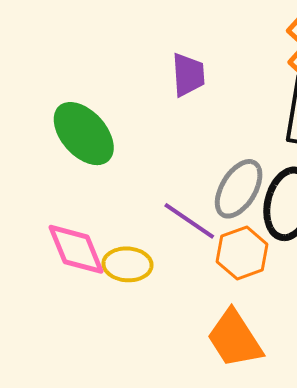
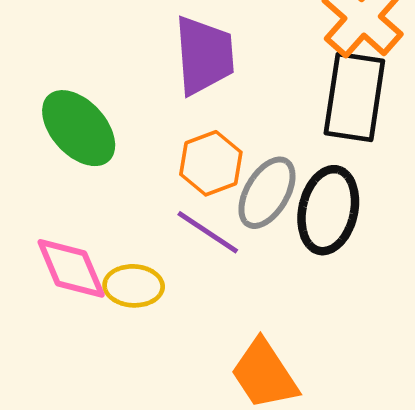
purple trapezoid: (188, 75) -> (204, 55), size x1.5
orange hexagon: (242, 253) -> (211, 163), moved

